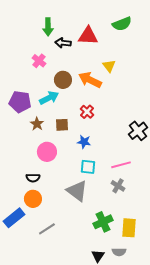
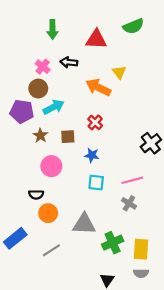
black arrow: (63, 43) -> (69, 62), moved
brown circle: (63, 80) -> (38, 89), moved
gray triangle: (77, 191) -> (84, 224), moved, turned -35
orange circle: (33, 199) -> (48, 213), moved
gray semicircle: (119, 252) -> (141, 273), moved

